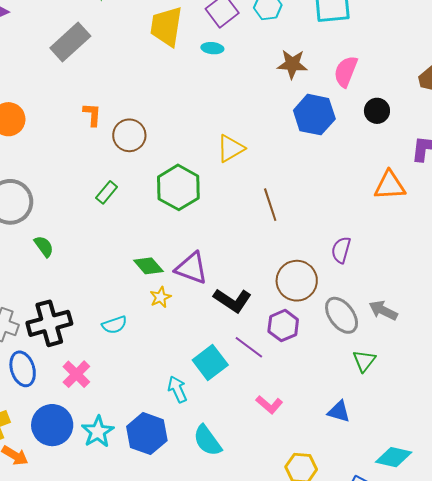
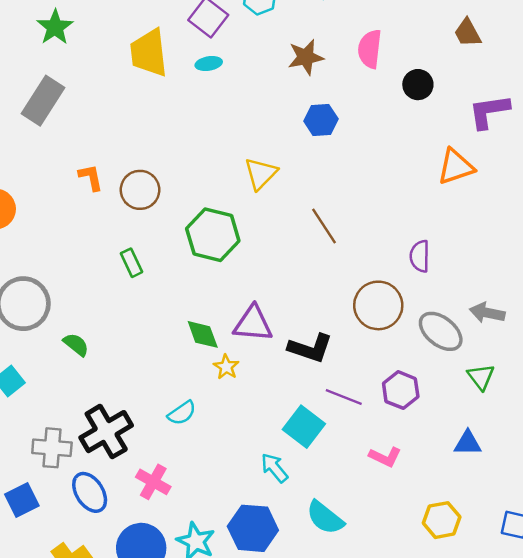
blue hexagon: (314, 115) -> (321, 120), moved, size x0.7
green rectangle: (107, 192) -> (131, 263), turned -50
green diamond: (148, 266) -> (203, 334), turned 36
purple hexagon: (283, 326) -> (401, 390), moved

